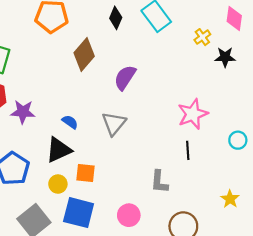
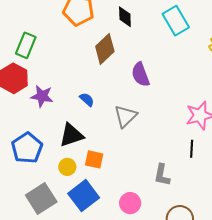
black diamond: (116, 18) -> (125, 17), moved, turned -30
purple semicircle: (125, 77) -> (141, 74), turned -60
blue semicircle: (70, 122) -> (87, 99), moved
blue square: (79, 213) -> (84, 196), turned 32

